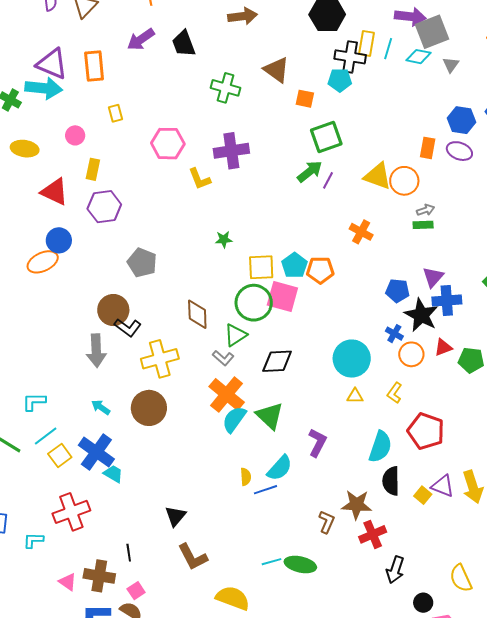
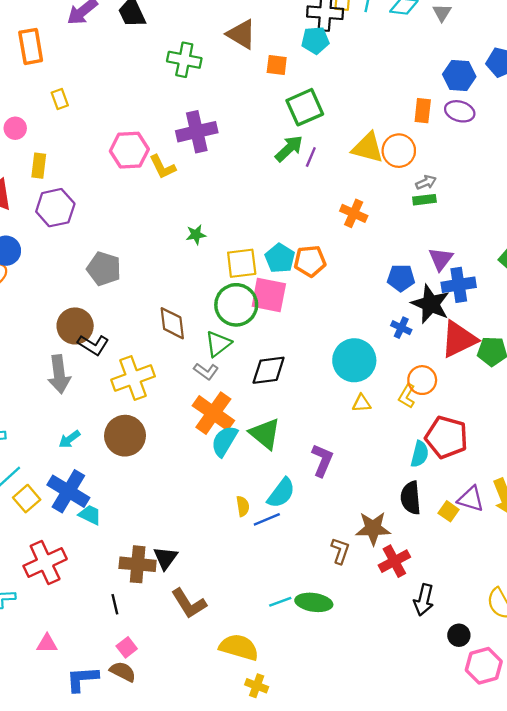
pink hexagon: (168, 144) -> (129, 150), moved
red triangle: (443, 347) -> (459, 339), size x1.8
orange circle: (411, 354) -> (422, 380), moved
cyan arrow: (101, 407) -> (69, 439), turned -66
cyan semicircle: (380, 447) -> (420, 454), moved, size x0.7
brown cross: (99, 576) -> (138, 564), moved
pink triangle: (68, 582) -> (47, 644), turned -30

